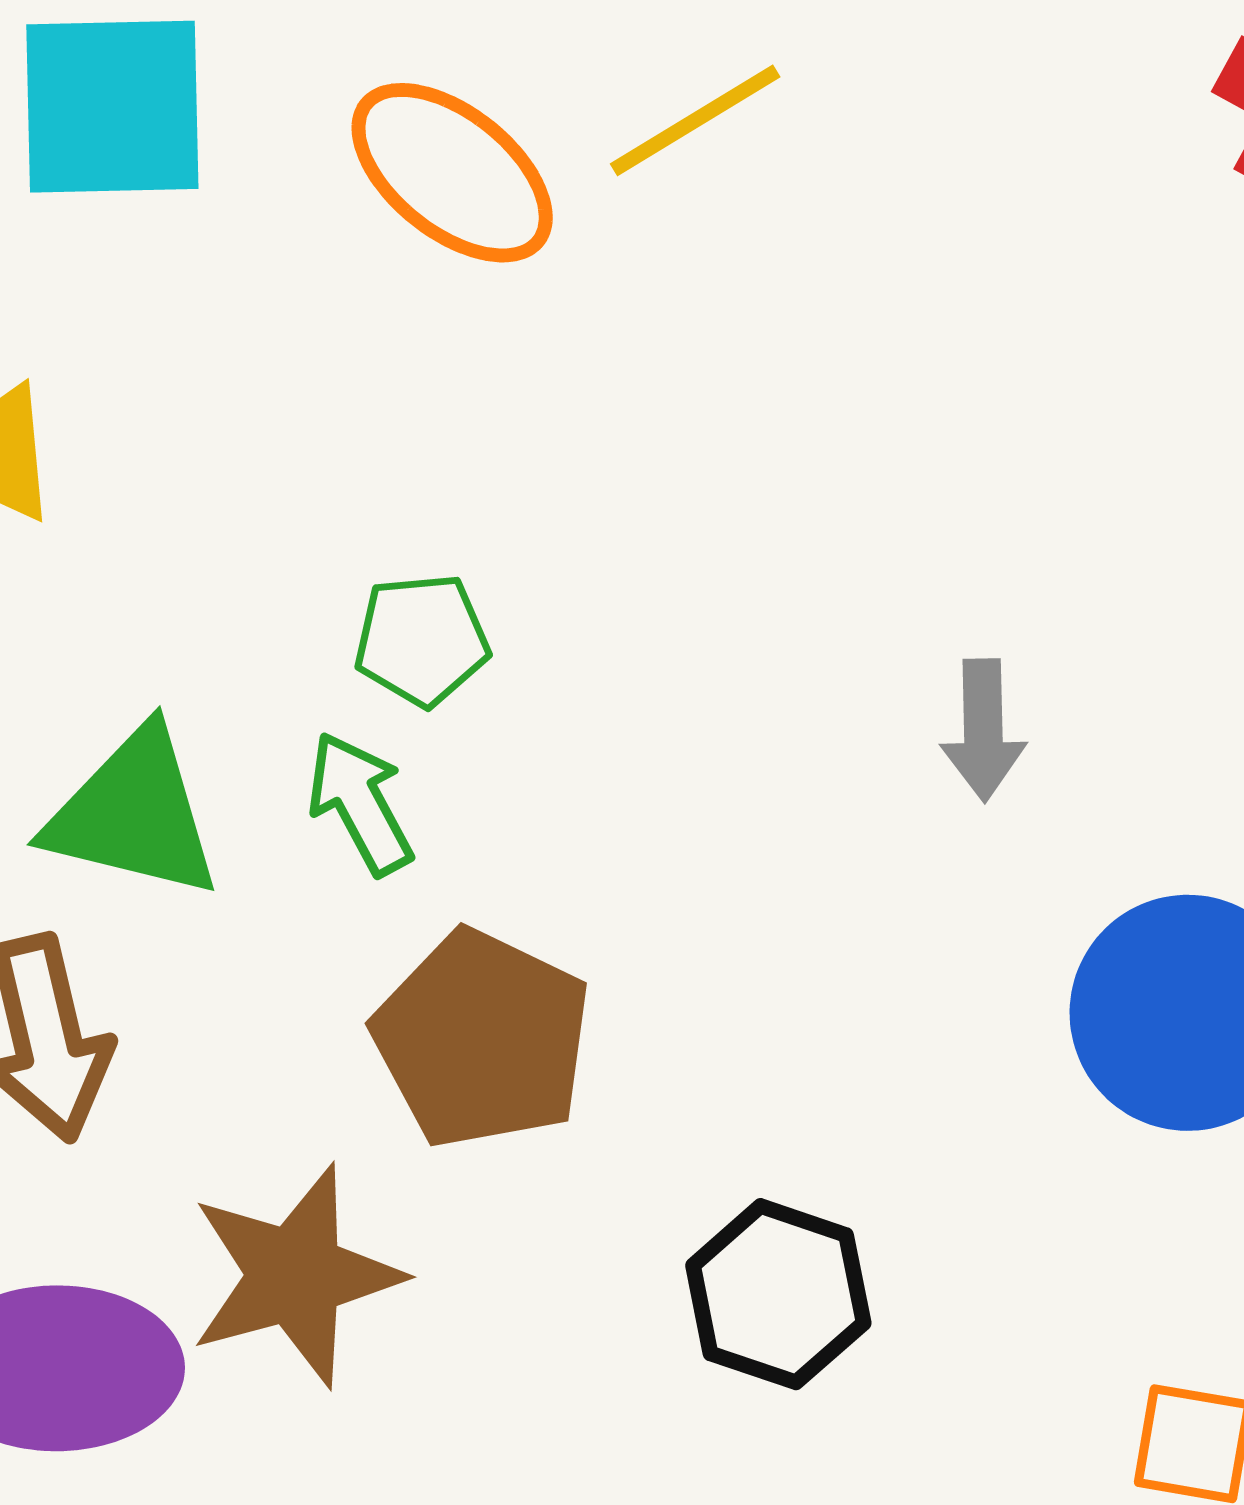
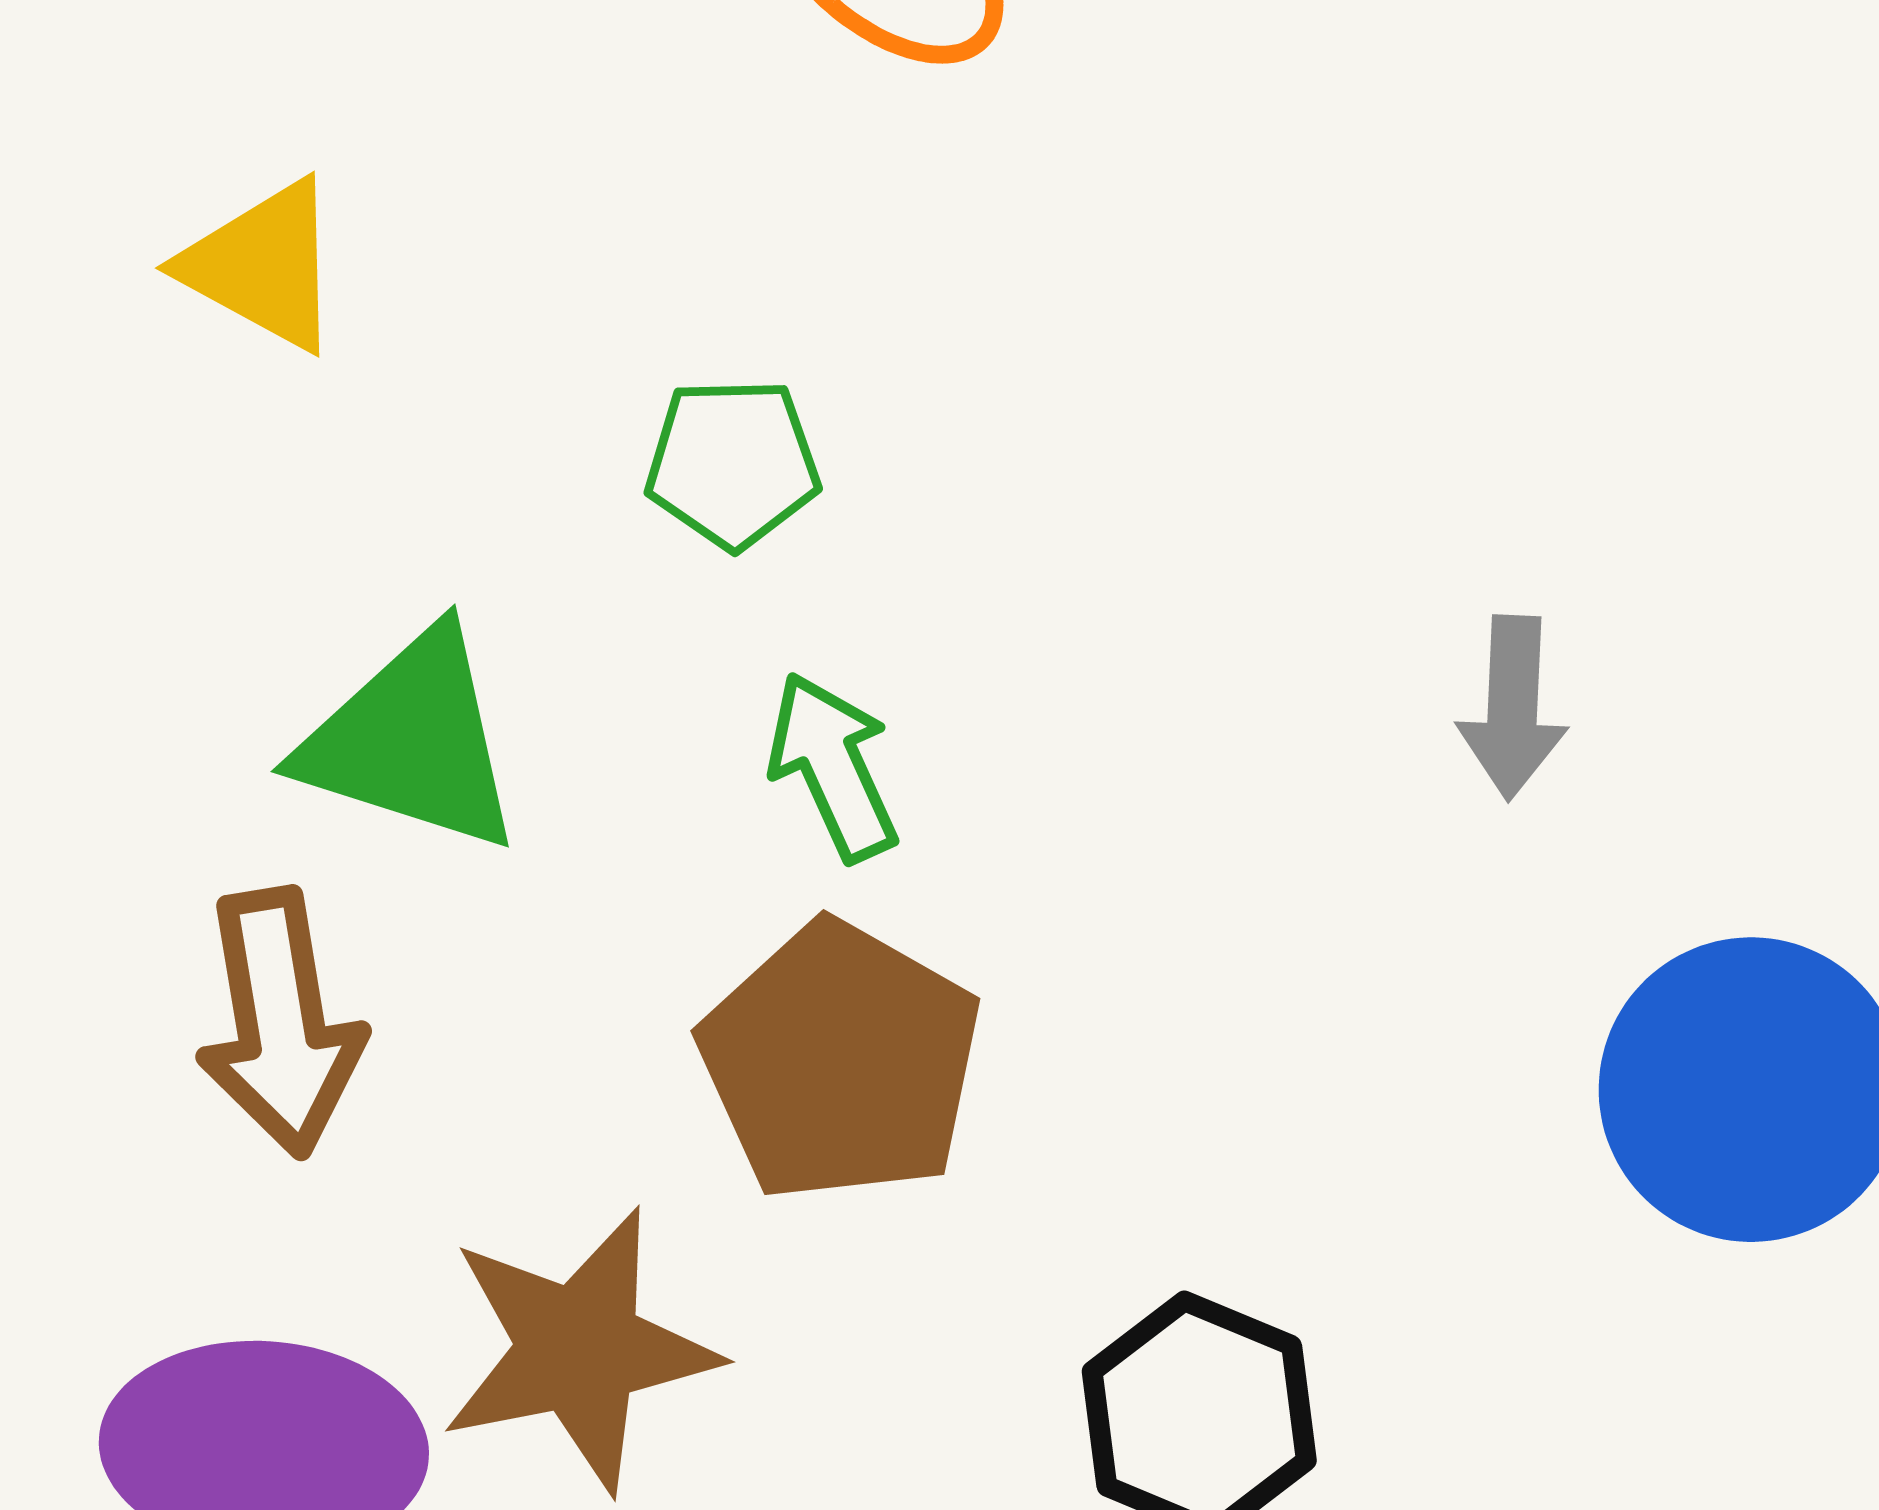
green pentagon: (422, 640) -> (733, 463), moved
green arrow: (360, 803) -> (833, 767), moved

